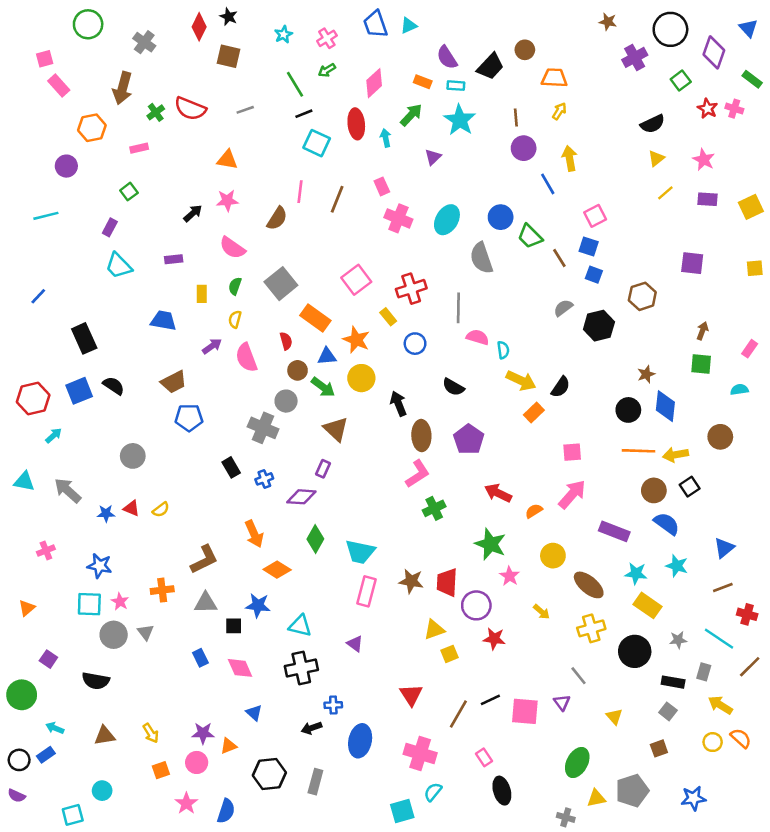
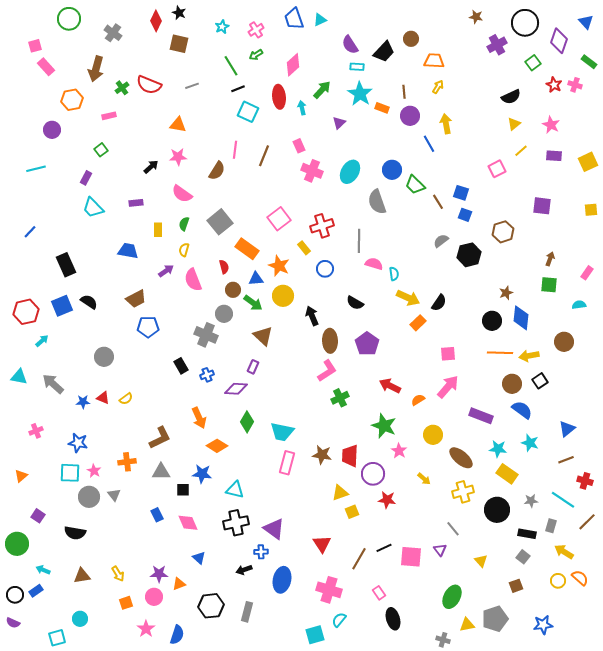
orange rectangle: (423, 82) -> (382, 108), moved
pink square: (595, 216) -> (497, 169), moved
purple triangle: (355, 644) -> (274, 529), moved, size x1.6

